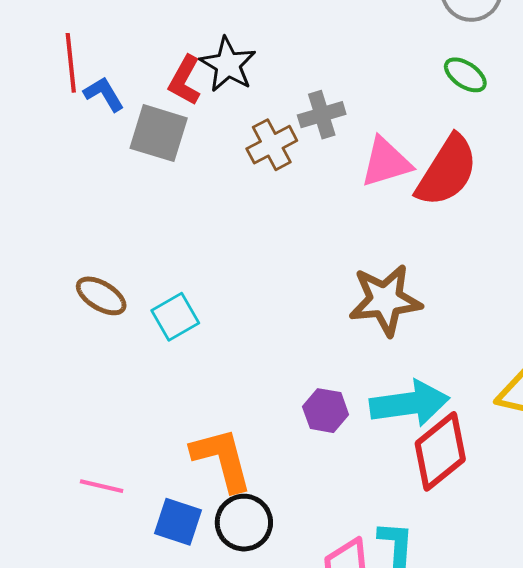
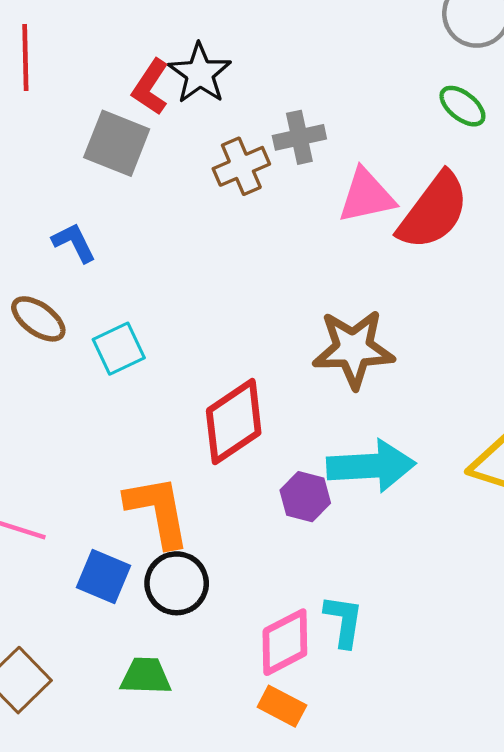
blue L-shape: (104, 94) -> (74, 243), moved
purple hexagon: (326, 411) -> (305, 497), moved
red diamond: (440, 451) -> (234, 422), moved

